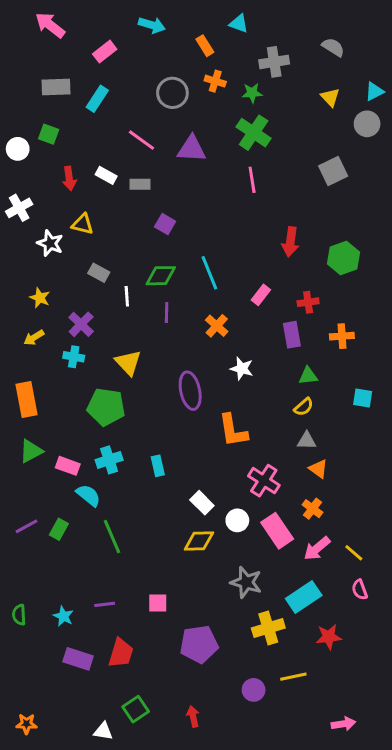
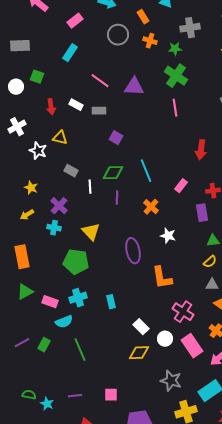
gray rectangle: (56, 87) -> (20, 46), moved
gray circle: (172, 93) -> (118, 35), moved
cyan semicircle: (88, 495) -> (64, 322), turned 120
green semicircle: (19, 615) -> (29, 395), moved, turned 104

